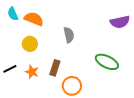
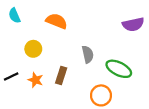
orange semicircle: (34, 19) -> (57, 21), moved
gray semicircle: (69, 35) -> (88, 54), moved
orange circle: (72, 86) -> (101, 95), moved

